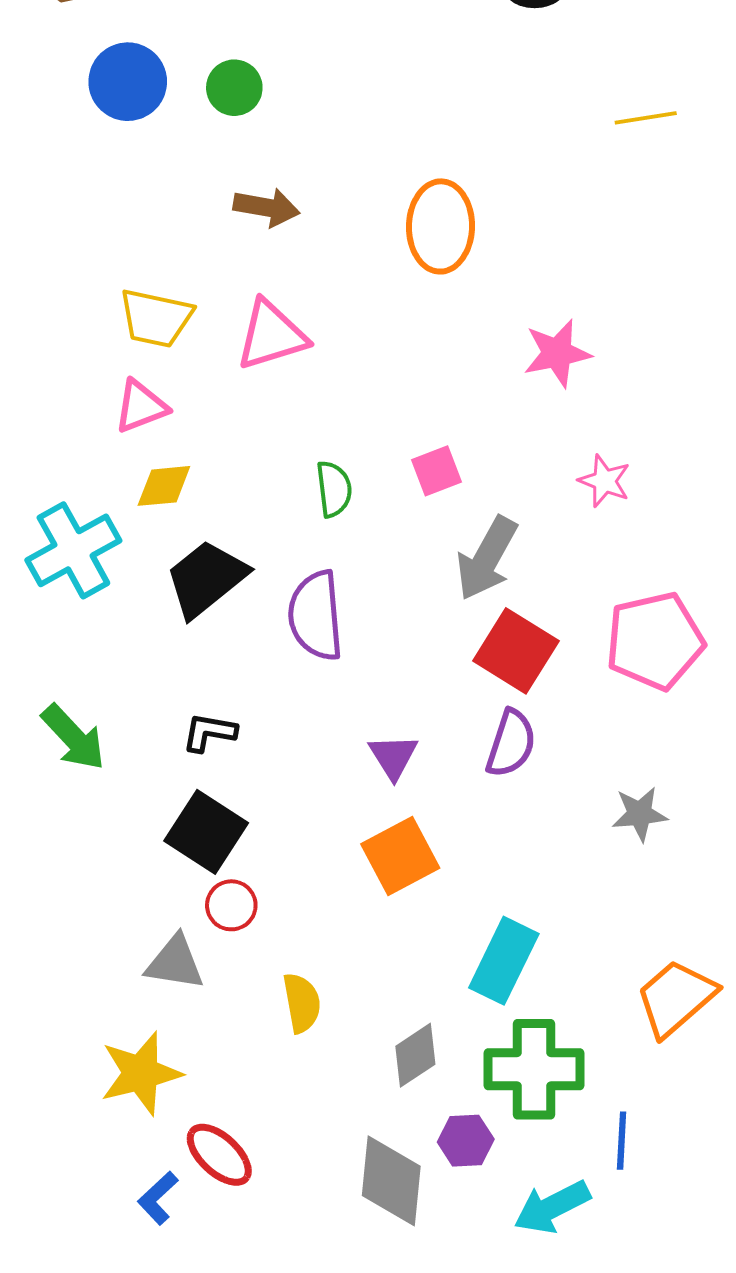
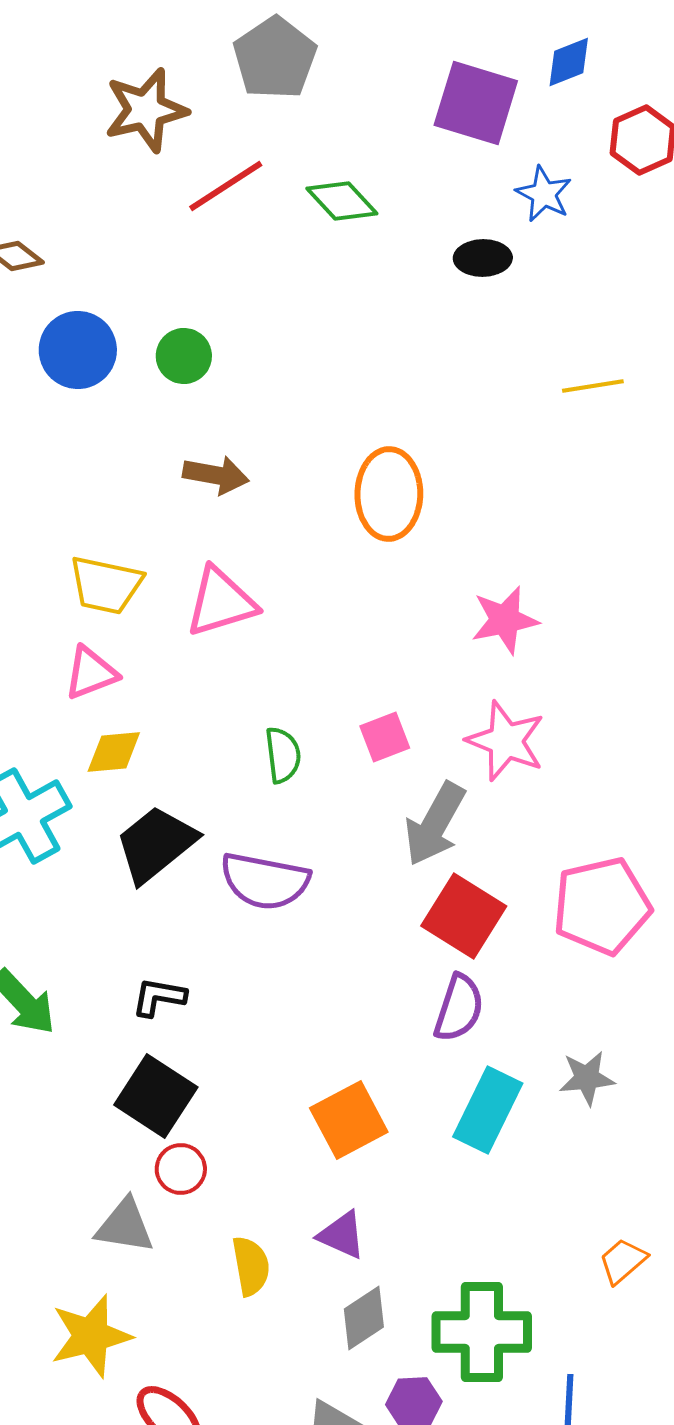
pink star: (604, 481) -> (506, 741), moved, size x1.5
purple semicircle: (316, 616) -> (265, 881), turned -74
purple triangle: (393, 756) -> (342, 1235), moved, turned -34
cyan rectangle: (504, 961) -> (488, 1110), moved
orange trapezoid: (676, 998) -> (623, 1261), size x0.6

